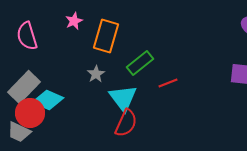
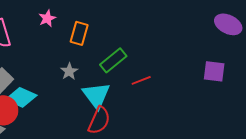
orange rectangle: (106, 36) -> (79, 33), size x0.7

